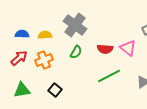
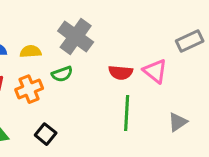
green semicircle: (76, 52) -> (62, 74), moved, turned 40
green line: (109, 76) -> (127, 113), turned -60

